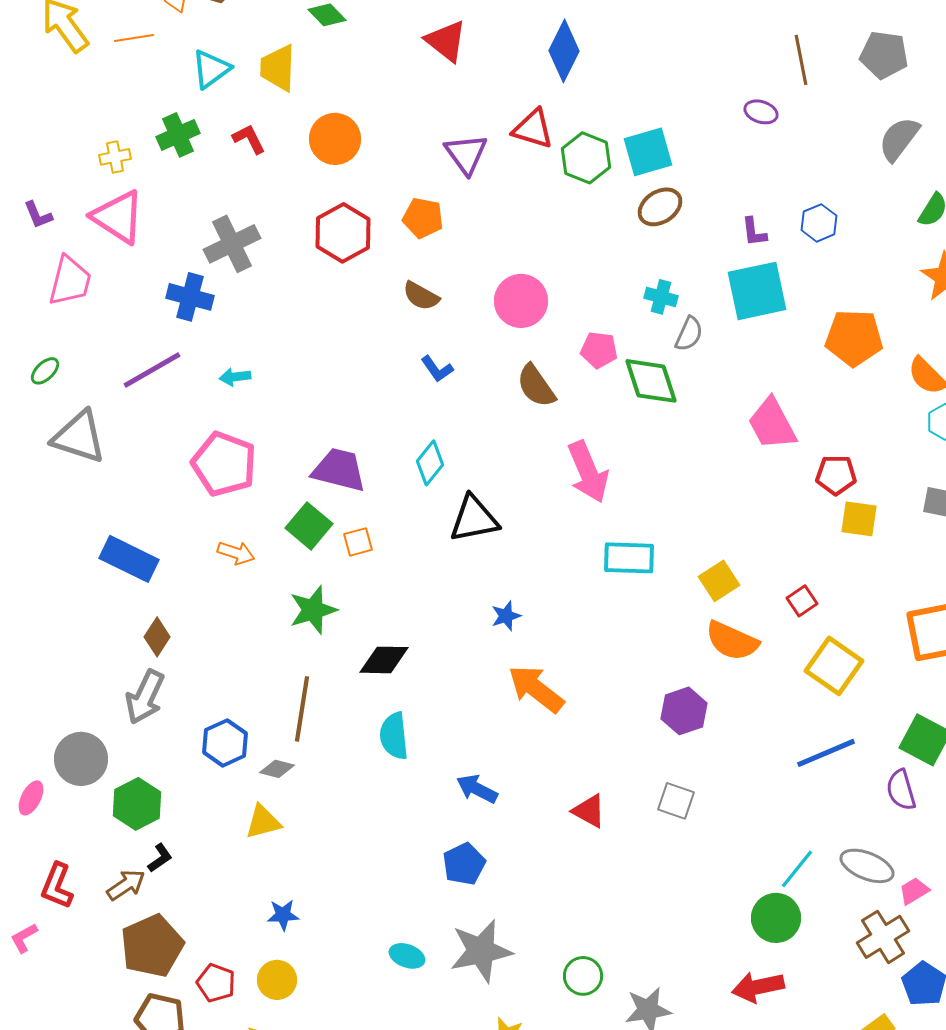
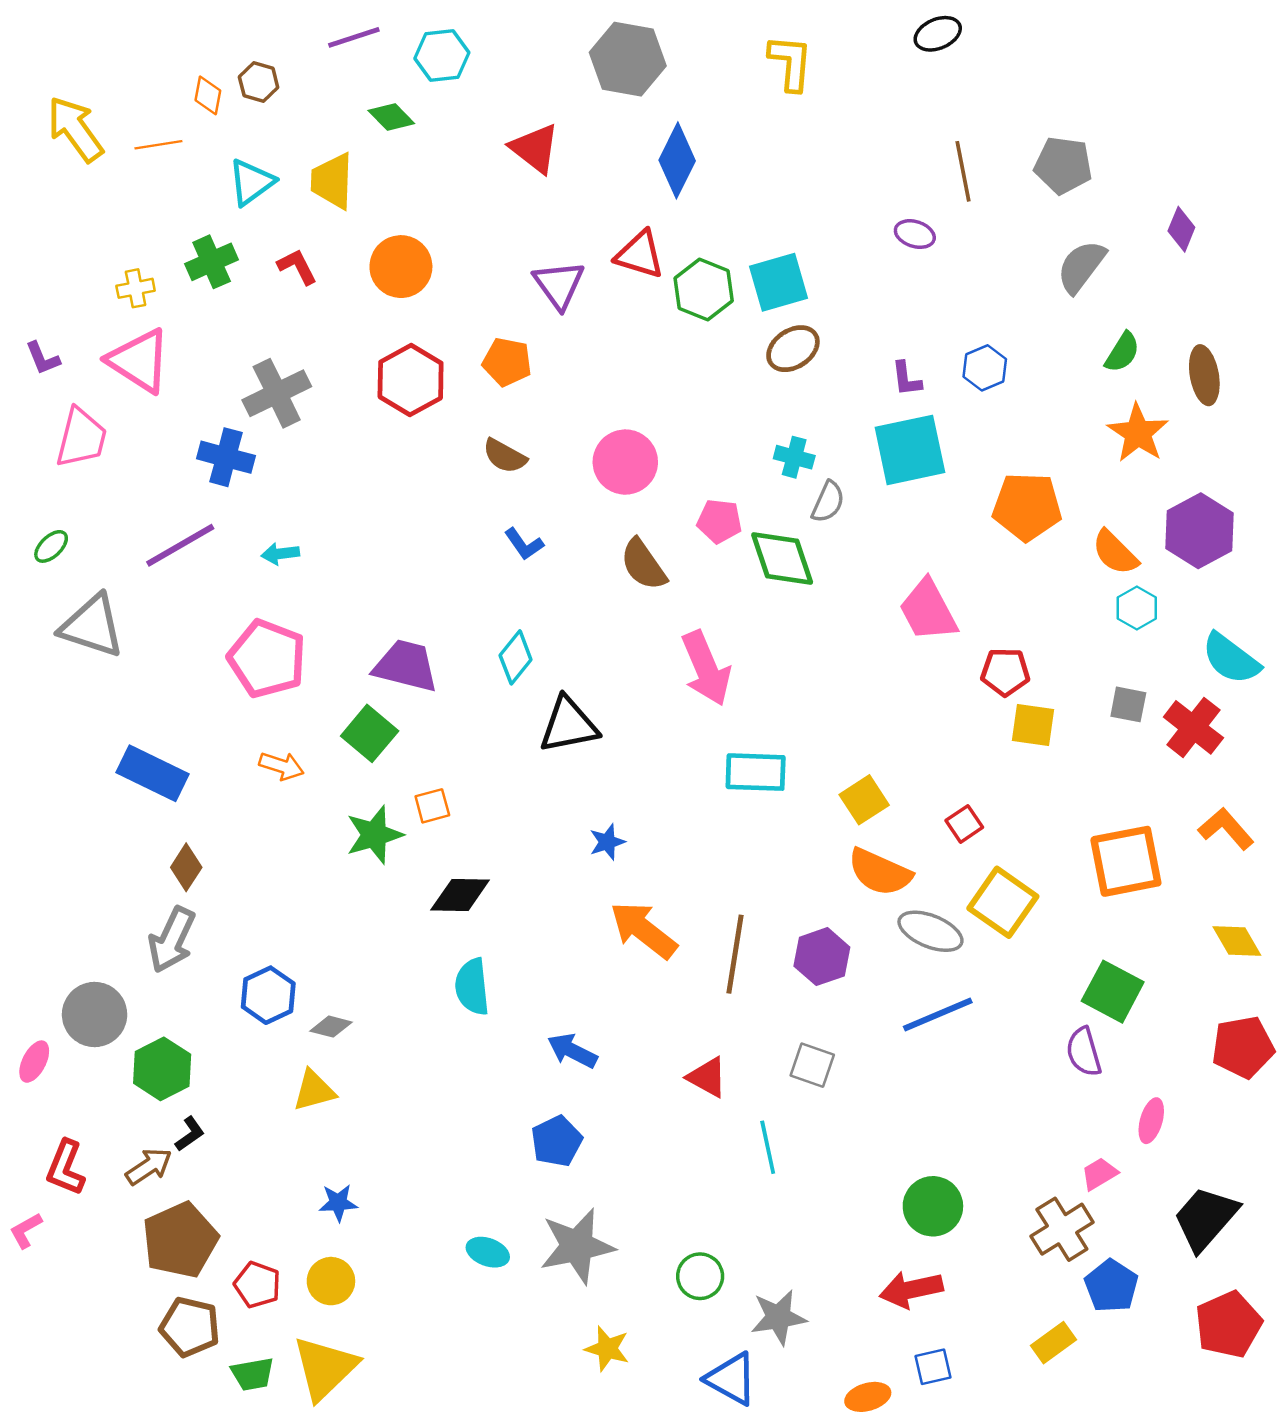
orange square: (358, 542) -> (432, 806), moved
brown line: (302, 709) -> (735, 954), moved
blue line: (826, 753) -> (938, 1014), moved
gray ellipse: (867, 866) -> (930, 931), moved
cyan line: (797, 869) -> (768, 1147), moved, turned -51

